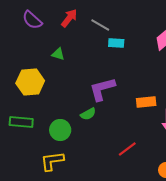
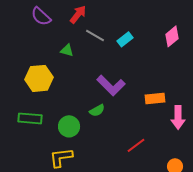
gray line: (100, 25) -> (95, 35), moved
cyan rectangle: (116, 43) -> (125, 39), turned -42
purple L-shape: (102, 89) -> (111, 85), turned -120

